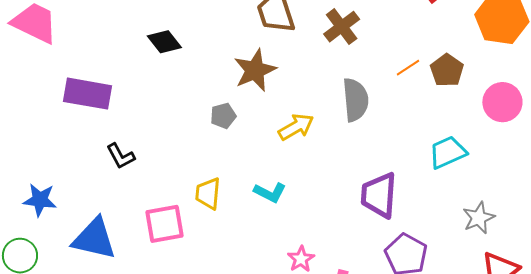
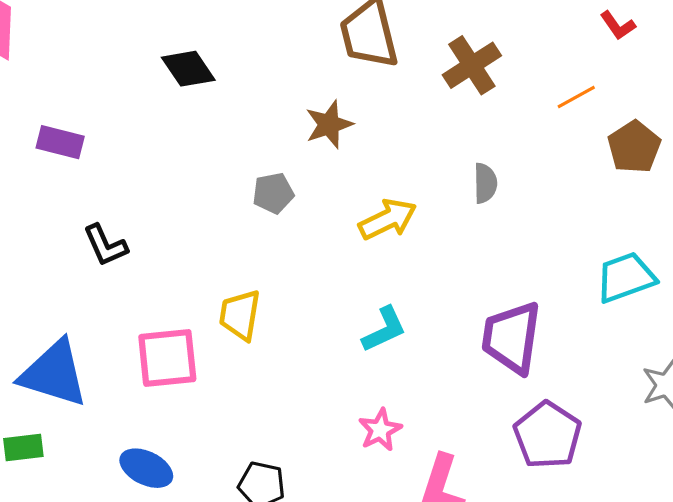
orange line: (408, 68) -> (576, 97), moved
brown star: (255, 70) -> (329, 124), size x0.7
purple rectangle: (88, 94) -> (60, 142), size x0.6
gray semicircle: (355, 100) -> (485, 183), size x0.6
cyan L-shape: (270, 192) -> (384, 329), moved, turned -56

